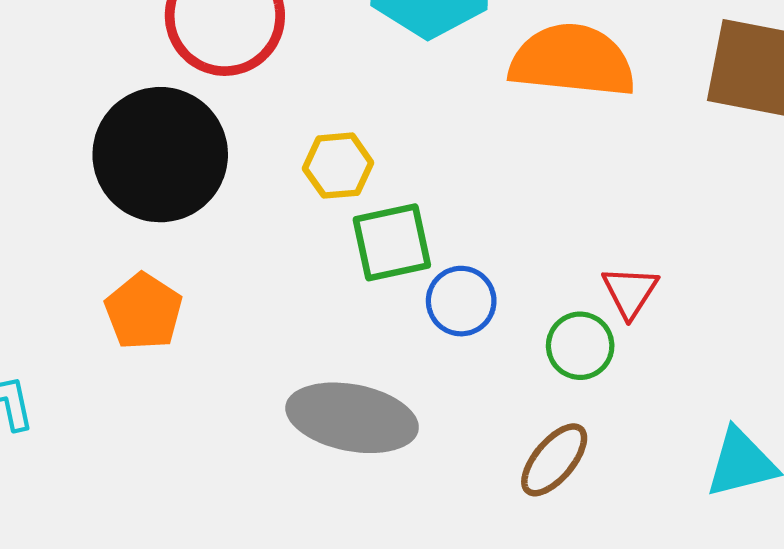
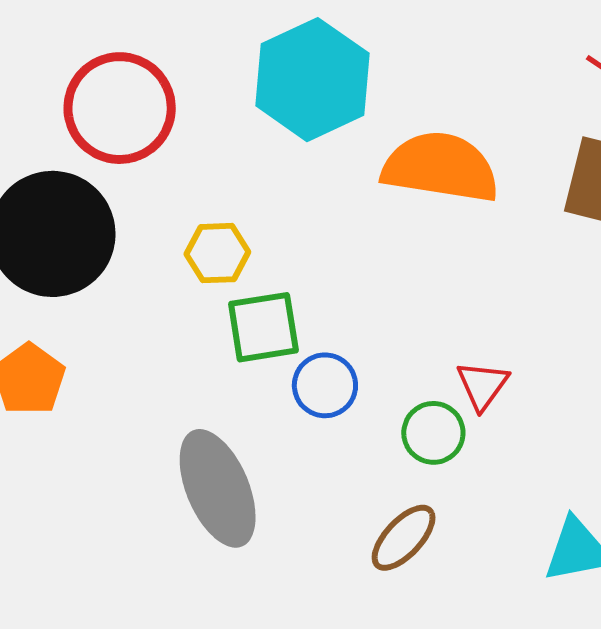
gray ellipse: (352, 418) -> (218, 488), turned 53

